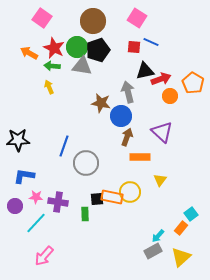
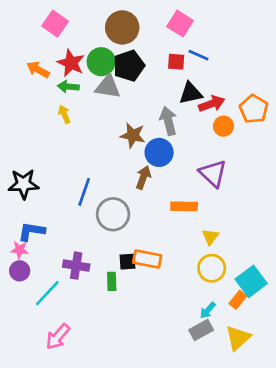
brown arrow: (127, 137) -> (143, 177), moved
yellow circle: (130, 192) -> (212, 268), moved
pink star: (36, 197) -> (20, 250), moved
cyan square: (191, 214) -> (251, 281), size x1.6

